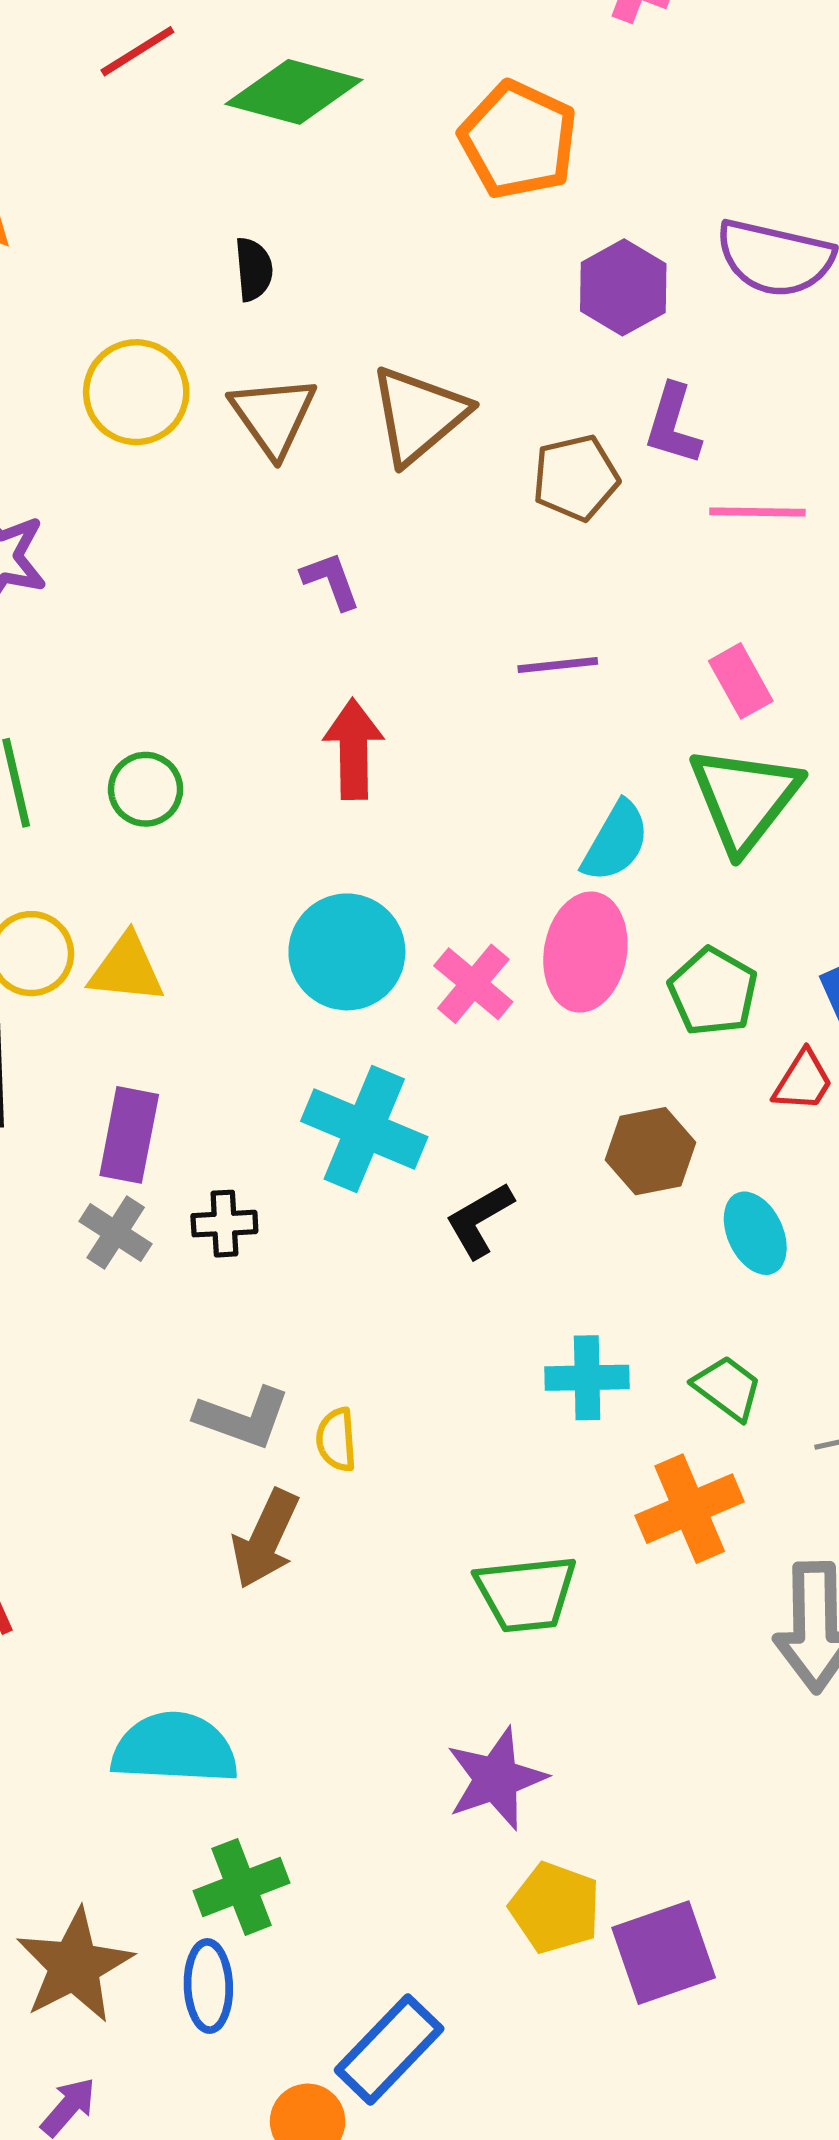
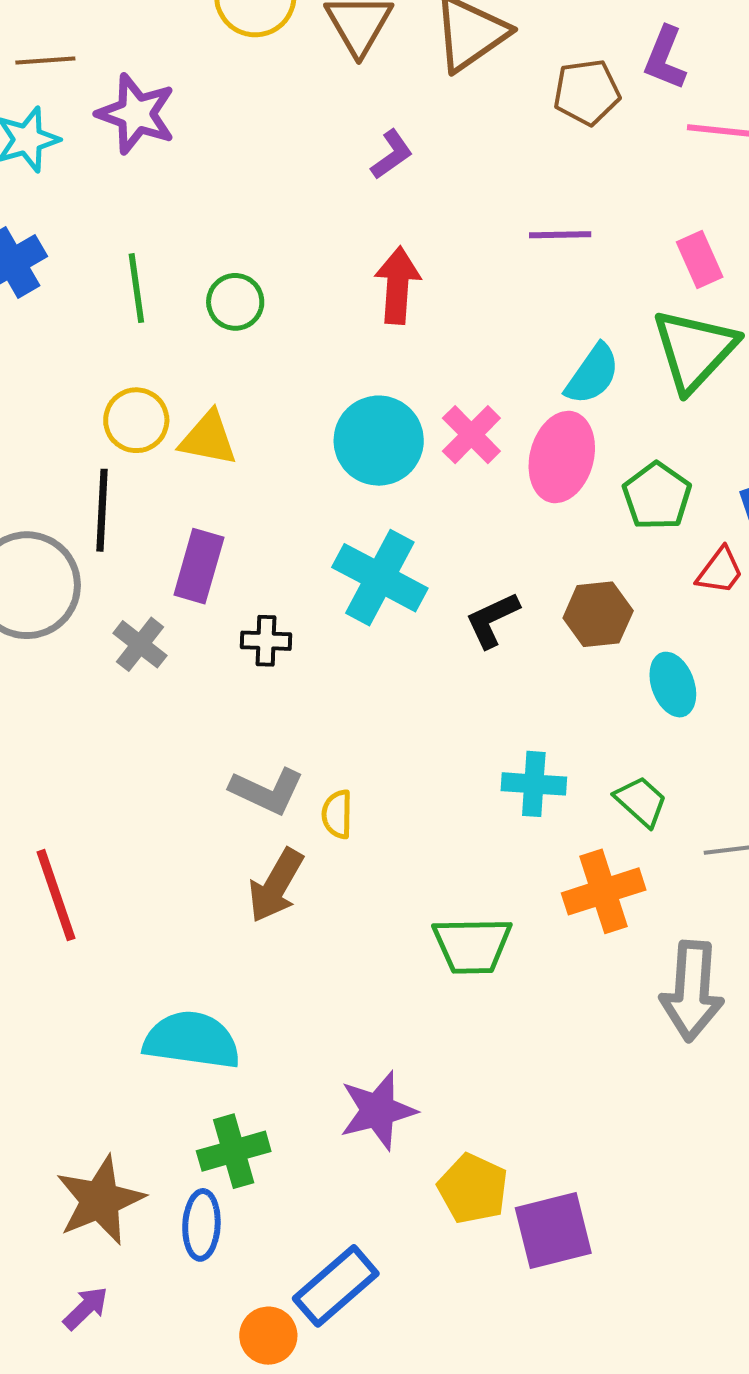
purple L-shape: (331, 581) -> (392, 154), turned 70
pink cross: (473, 984) -> (471, 435), moved
black L-shape: (479, 1220) -> (492, 620), moved
gray cross: (116, 1233) -> (140, 644), moved
purple star: (496, 1779) -> (378, 1111), moved

